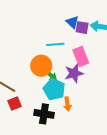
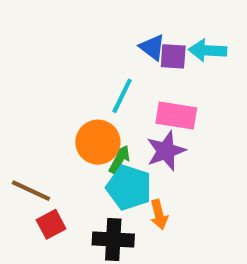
cyan line: (55, 44) -> (122, 96), turned -54
pink rectangle: (81, 57) -> (176, 116), turned -54
green arrow: (51, 75) -> (119, 159), turned -96

